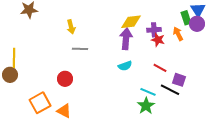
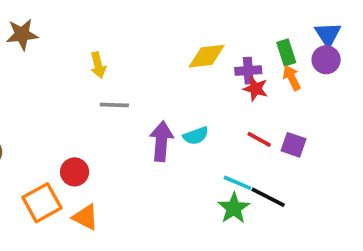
green rectangle: (186, 18) -> (286, 52), moved
purple arrow: (126, 39) -> (161, 141), moved
red circle: (65, 79) -> (75, 172), moved
purple square: (179, 80) -> (294, 145), moved
black line: (170, 90) -> (268, 197), moved

